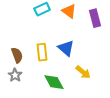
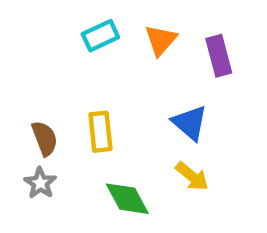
orange triangle: (69, 11) -> (161, 40), turned 35
blue triangle: (66, 48) -> (190, 123), moved

